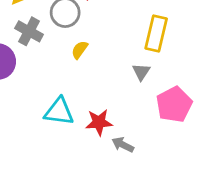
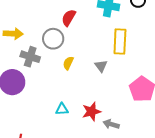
gray triangle: (141, 72) -> (101, 66), moved
cyan triangle: (59, 111) -> (62, 109), size x0.6

